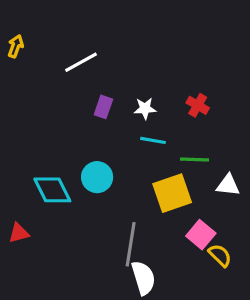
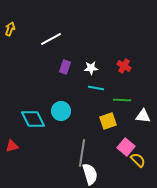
yellow square: (172, 193) -> (108, 121), size x0.7

